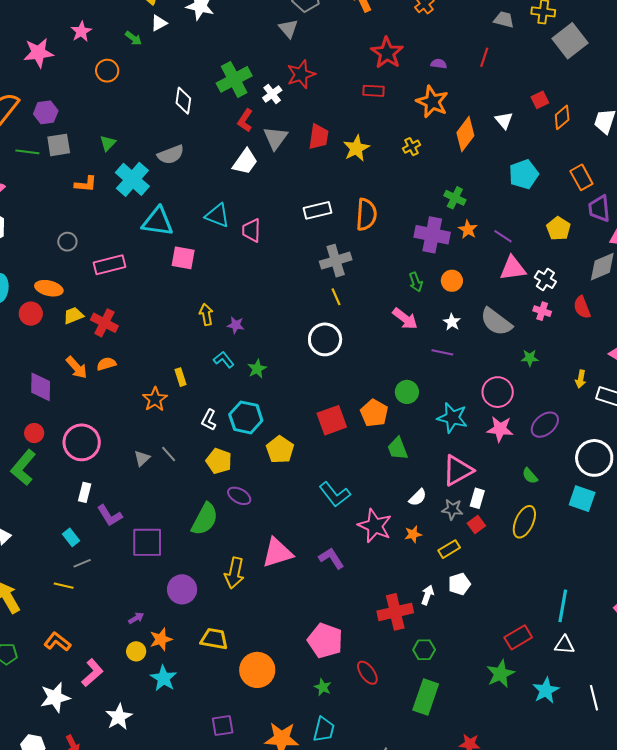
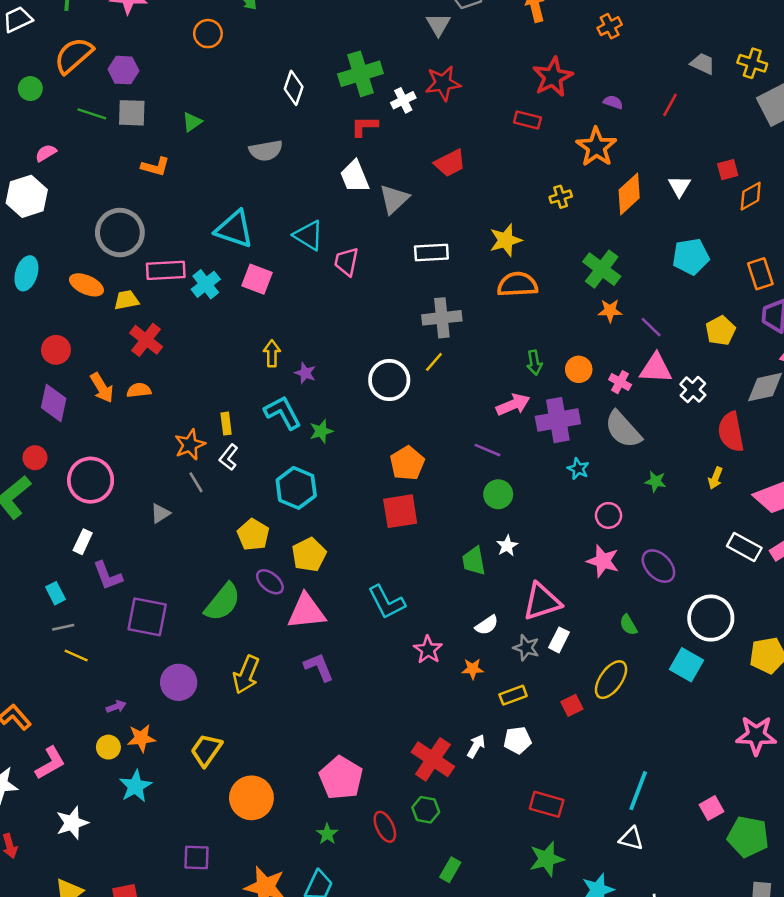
red L-shape: (245, 120) -> (364, 126), turned 45
red trapezoid: (319, 137) -> (450, 163), turned 44
gray triangle: (275, 138) -> (394, 199), moved
yellow star: (356, 148) -> (506, 240), moved
white trapezoid: (245, 162) -> (355, 176), turned 112
cyan cross: (132, 179) -> (206, 284), moved, size x0.7
green cross: (455, 198) -> (602, 269), size x1.4
orange semicircle: (366, 215) -> (517, 284), moved, turned -108
orange star: (468, 229) -> (610, 311), turned 30
purple cross: (432, 235) -> (558, 420), moved, turned -32
gray circle: (67, 242) -> (120, 233), size x2.0
yellow line: (336, 297) -> (434, 362), turned 54
red semicircle: (582, 307) -> (731, 432), size x1.4
pink cross: (542, 311) -> (620, 382), moved
red circle: (31, 314) -> (56, 350), moved
yellow trapezoid: (73, 315) -> (126, 300), moved
pink arrow: (405, 319) -> (513, 405), turned -72
white star: (452, 322) -> (507, 546), moved
white circle: (325, 339) -> (389, 380), moved
purple line: (442, 352) -> (488, 450), moved
cyan L-shape: (224, 360) -> (283, 412), size x1.5
yellow arrow: (581, 379) -> (715, 478), moved
pink circle: (498, 392) -> (609, 515), size x0.7
orange pentagon: (374, 413) -> (407, 463), moved
cyan star: (452, 418) -> (578, 469), moved, size x0.6
white L-shape: (209, 420) -> (229, 457), moved
purple ellipse: (545, 425) -> (658, 566), turned 76
yellow pentagon: (280, 450) -> (309, 555), moved
gray line: (169, 454) -> (196, 482), moved
red square: (476, 525) -> (572, 705), moved
pink star: (375, 526) -> (428, 650), size x0.7
pink triangle: (277, 553) -> (306, 612), moved
purple L-shape: (331, 558) -> (319, 667), moved
yellow line: (64, 586) -> (76, 655), moved
red cross: (395, 612) -> (433, 759), turned 36
red rectangle: (518, 637) -> (547, 804), moved, turned 36
yellow trapezoid: (214, 639) -> (206, 750), turned -76
green hexagon: (424, 650) -> (426, 810), moved
green rectangle: (426, 697) -> (450, 870), size x0.6

